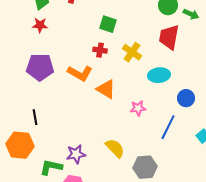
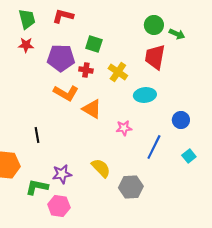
purple pentagon: (40, 67) -> (61, 58), moved
blue circle: (186, 98) -> (181, 120), moved
black line: (35, 117) -> (37, 135), moved

